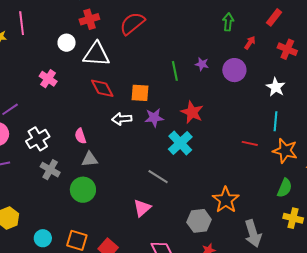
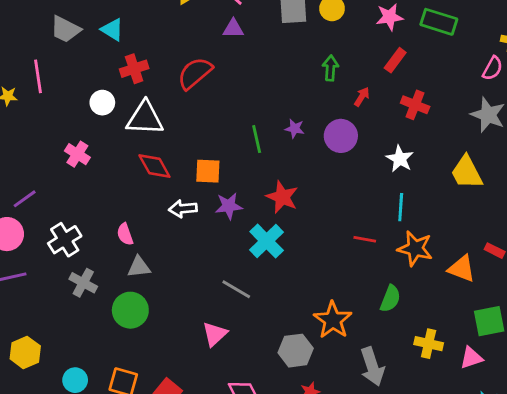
green semicircle: (285, 188) -> (390, 299), moved

